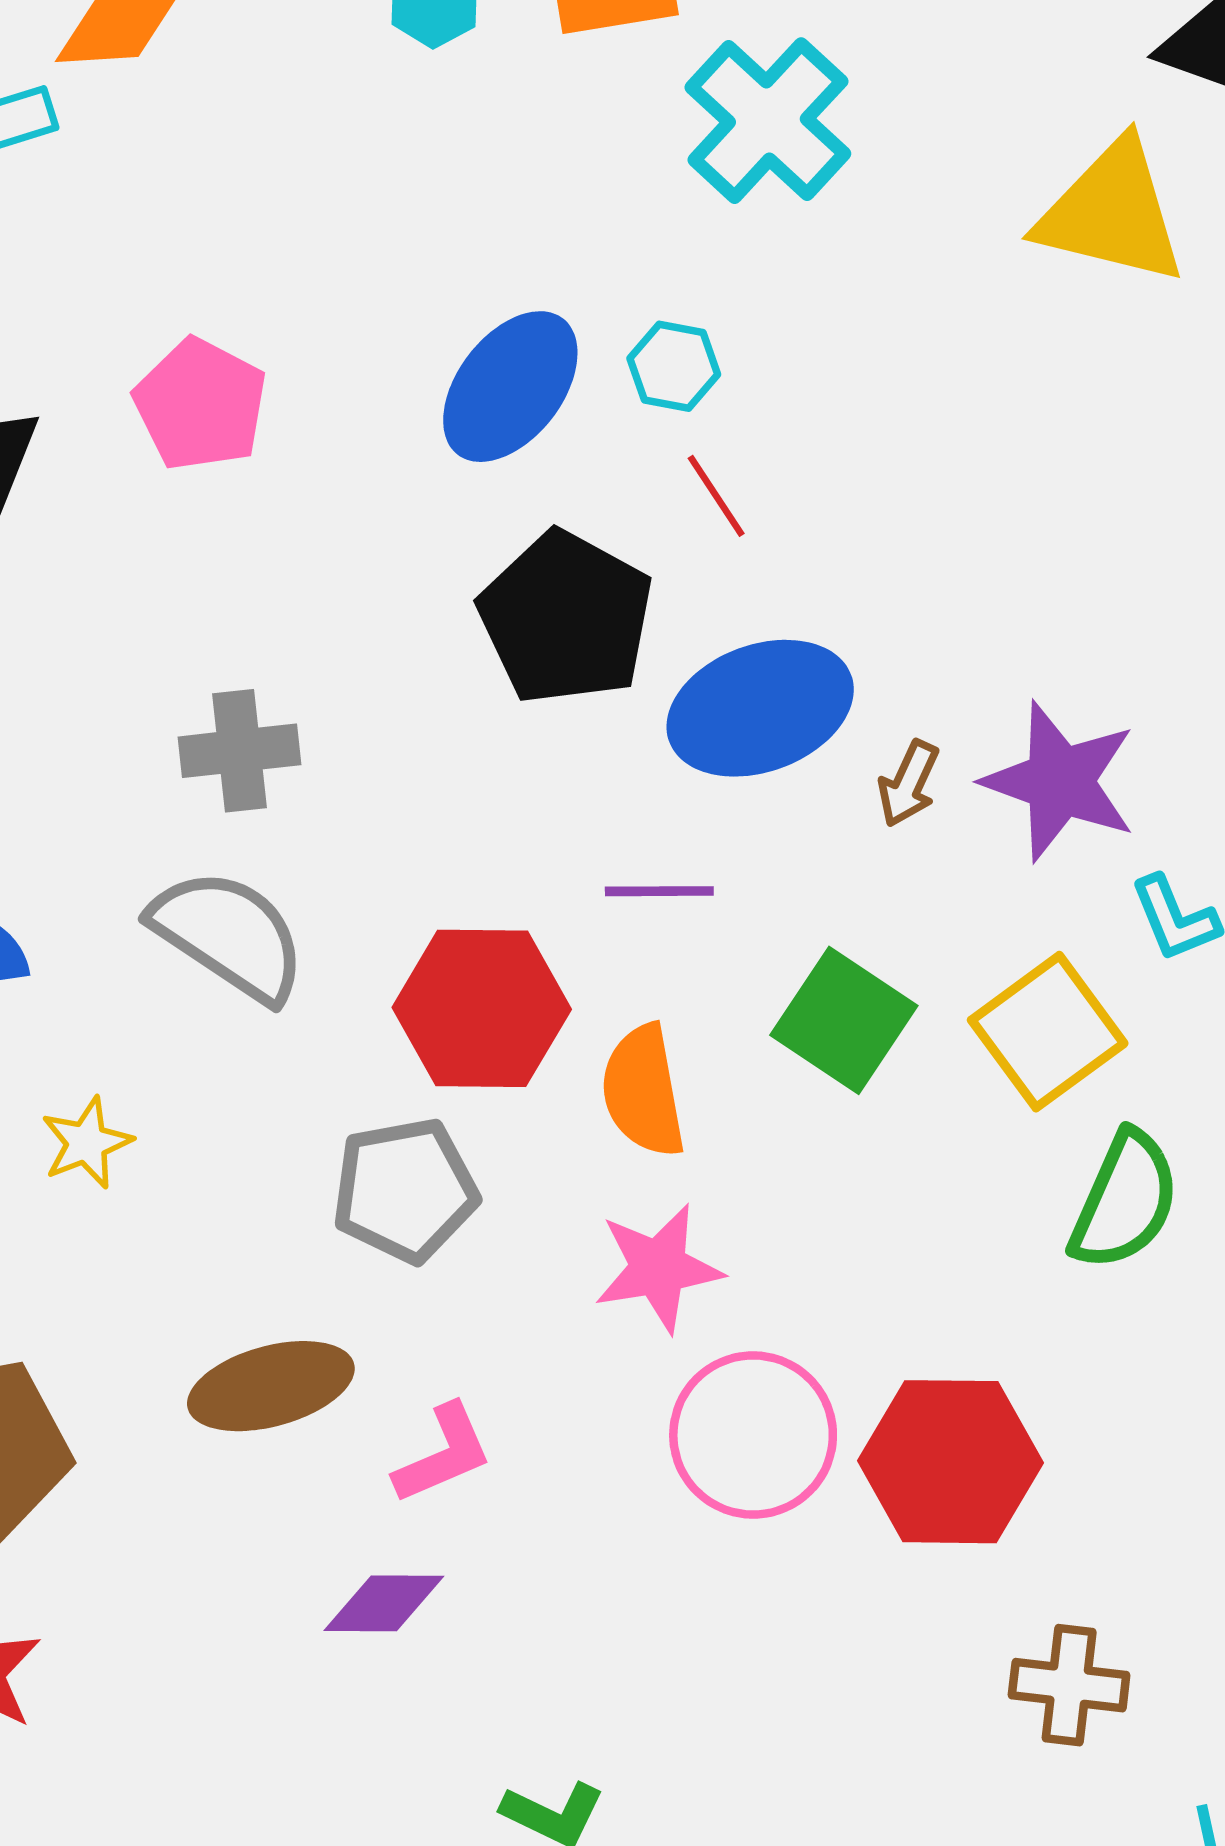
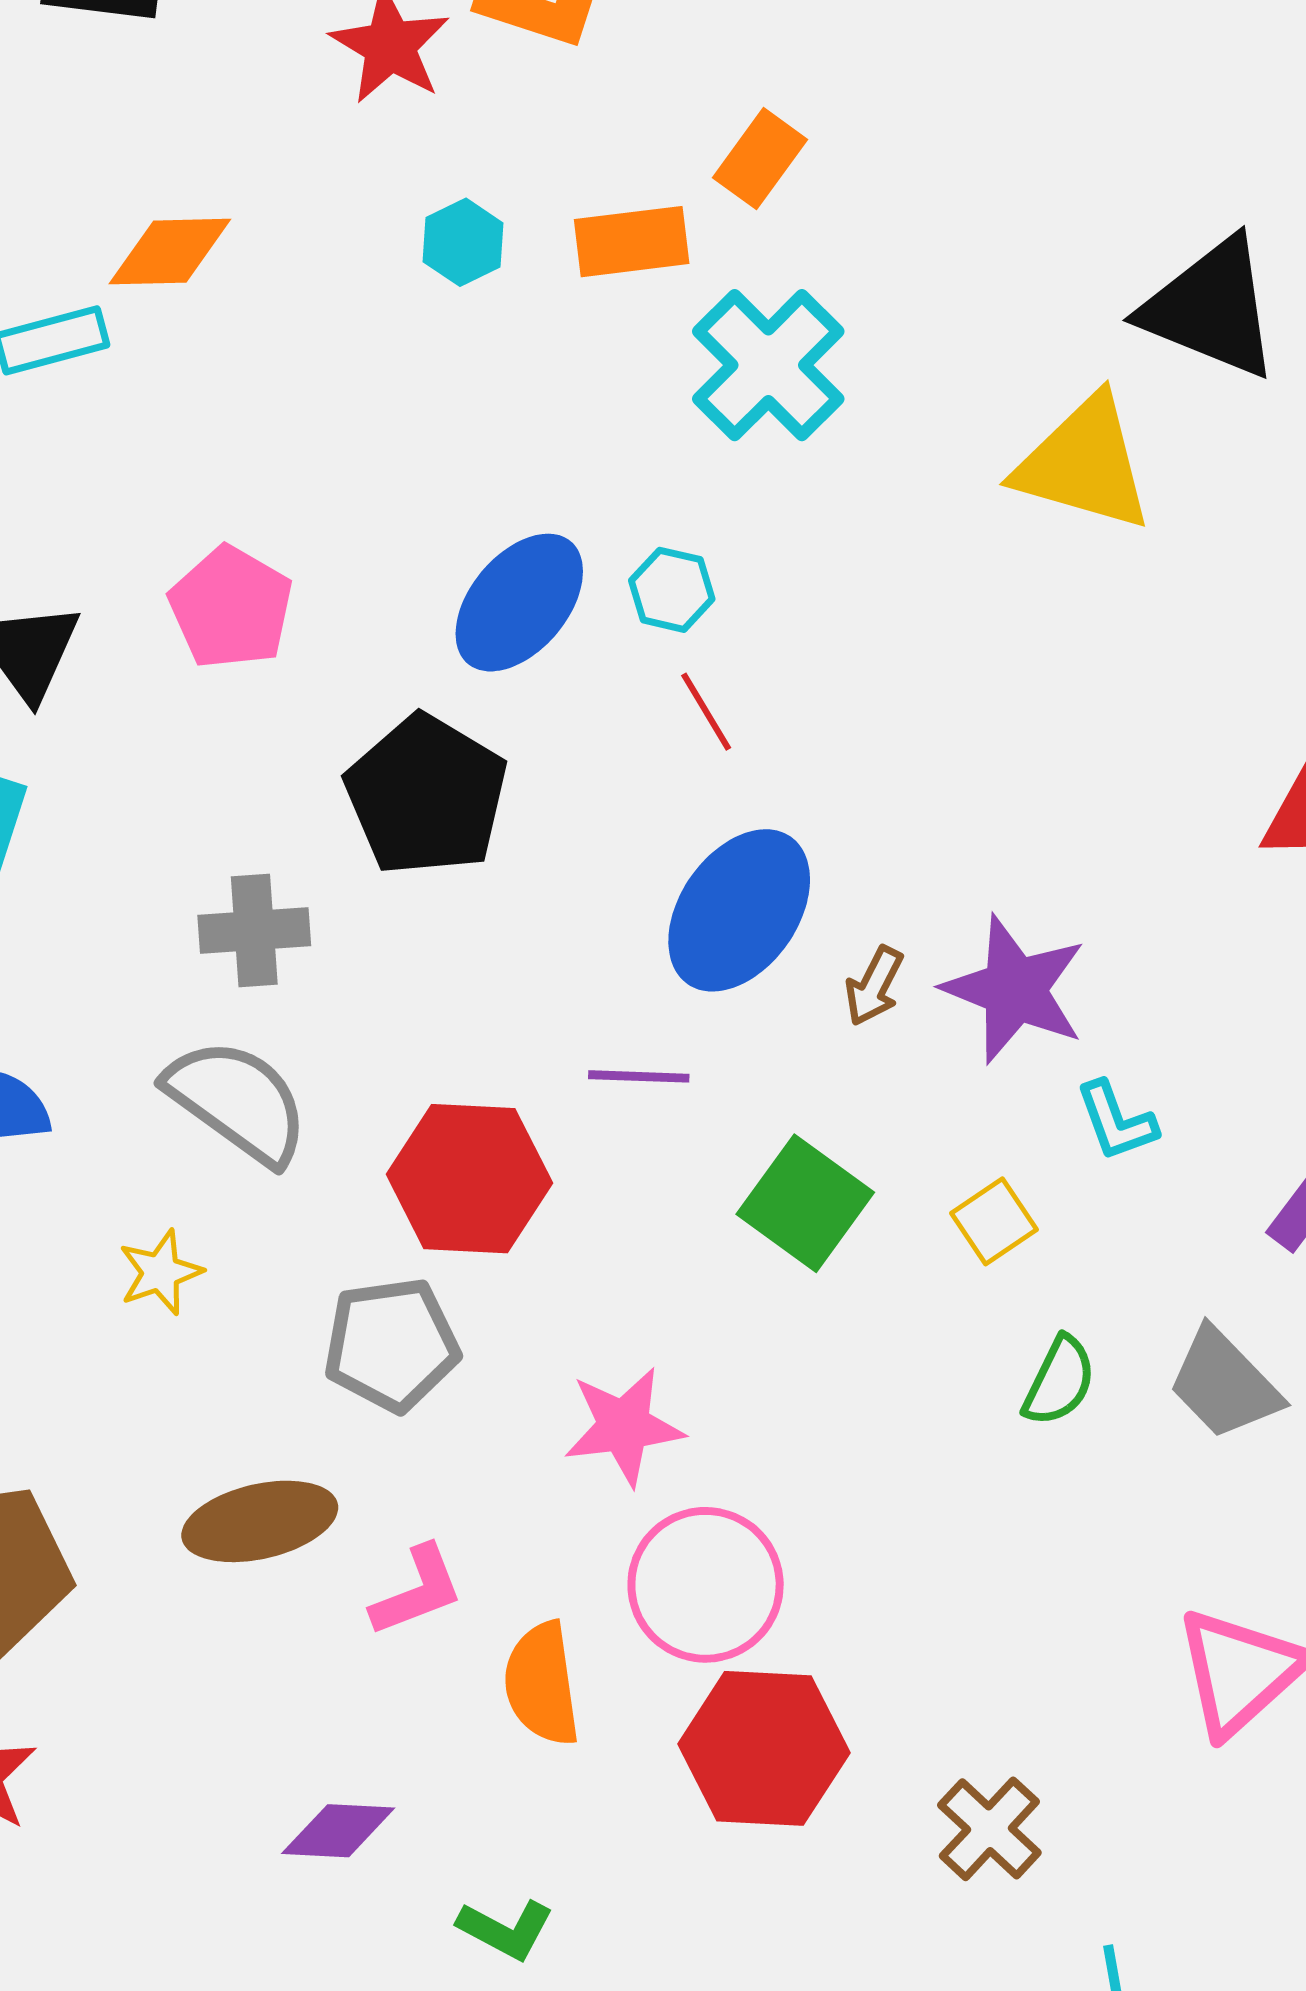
black pentagon: (566, 618) -> (426, 795), moved
blue ellipse: (760, 708) -> (739, 910), turned -37
yellow square: (1048, 1032) -> (994, 1221), size x0.6
orange semicircle: (643, 1091) -> (542, 1684), moved
yellow star: (87, 1143) -> (160, 1272), moved
green semicircle: (1125, 1201) -> (1059, 1381), size x0.7
red hexagon: (950, 1462) -> (764, 1748), moved
purple diamond: (384, 1603) -> (338, 1831), moved
brown cross: (1069, 1685) -> (989, 1829), turned 34

